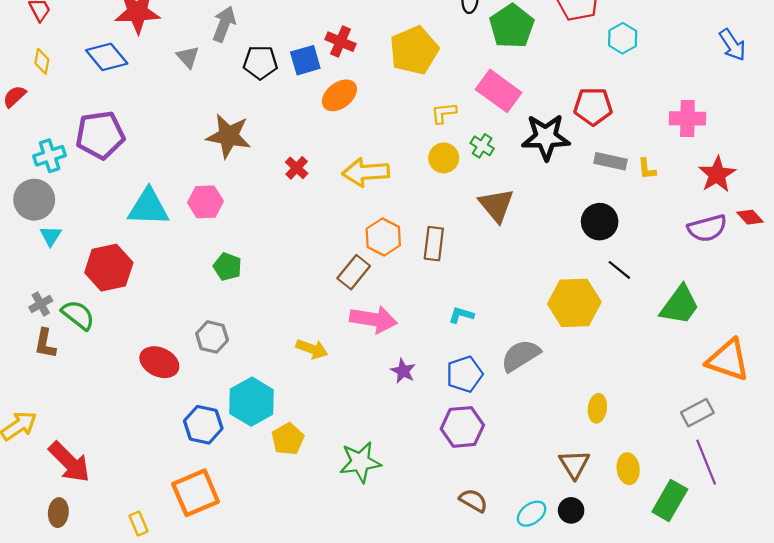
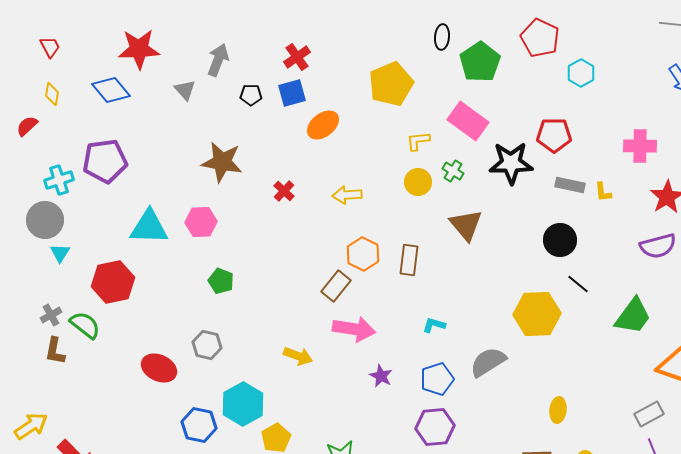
red cross: (340, 42) -> (297, 57), moved, turned 32
black pentagon: (260, 62) -> (251, 95), size x0.7
yellow arrow: (366, 172) -> (347, 195), size x0.7

